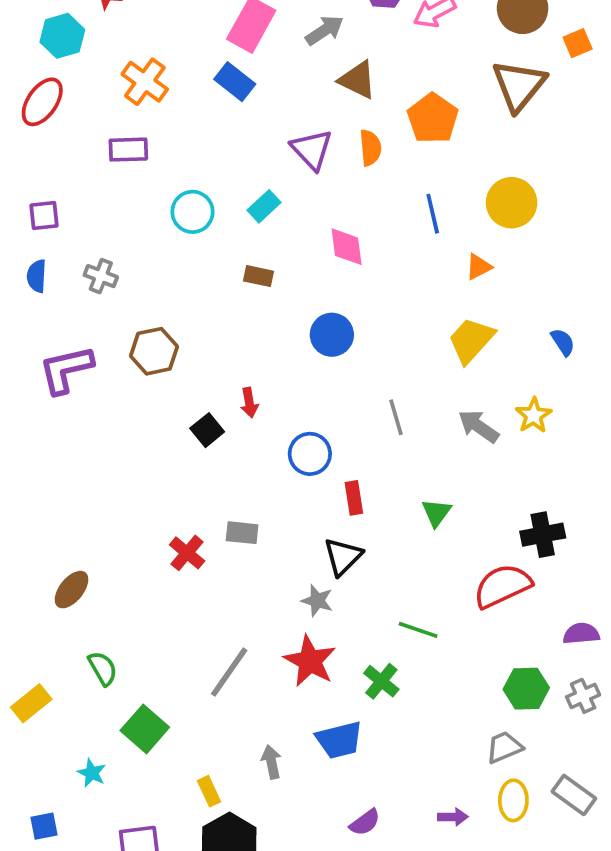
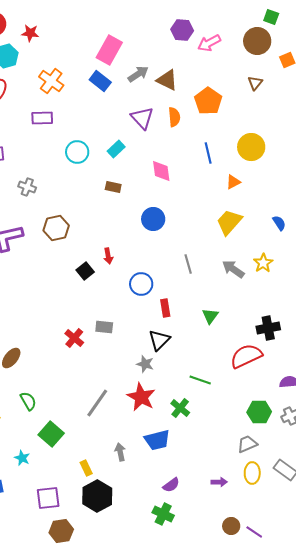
gray arrow: (325, 30) -> (138, 74), moved
brown triangle: (519, 85) -> (255, 83), size x0.5

